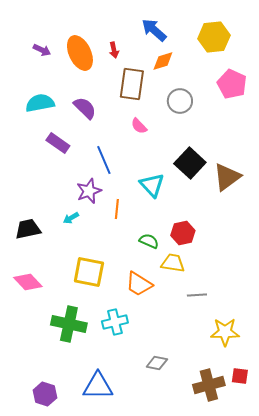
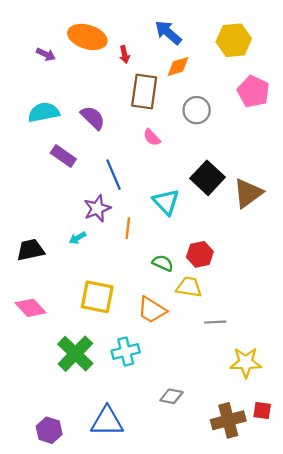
orange ellipse: (80, 53) -> (87, 37), moved, turned -48
green cross: (69, 324) -> (75, 354), turned 32

